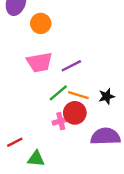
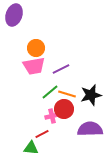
orange circle: (41, 23) -> (36, 48), moved
black star: (107, 96) -> (91, 95), size x1.5
red line: (15, 142) -> (42, 134), moved

